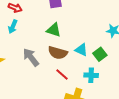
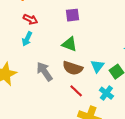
cyan triangle: (81, 50) -> (97, 66), turned 40
cyan cross: (91, 75) -> (106, 93), turned 32

